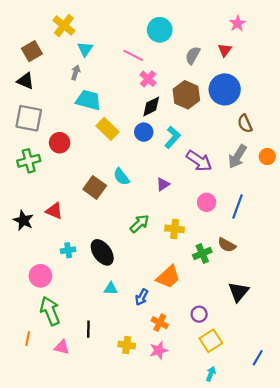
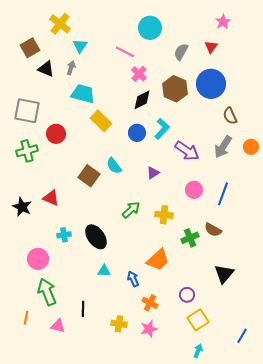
black triangle: (26, 81) -> (46, 69), moved
blue circle: (144, 132) -> (137, 133), moved
blue arrow: (142, 297) -> (133, 279), turned 126

